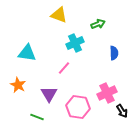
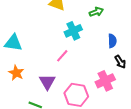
cyan triangle: (27, 53) -> (13, 43), moved
black arrow: (122, 111) -> (120, 62), moved

